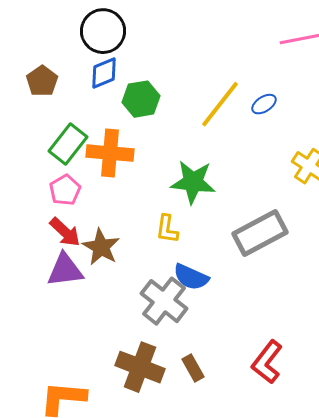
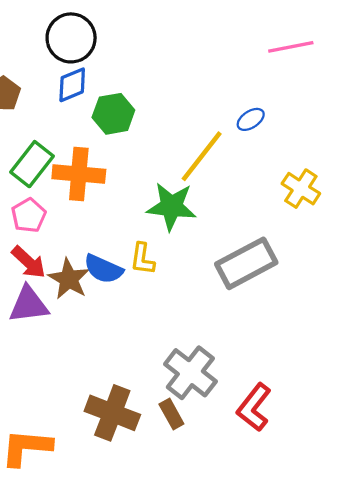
yellow line: (220, 104) -> (202, 156), moved
blue semicircle: (191, 277) -> (103, 269), moved
gray cross: (164, 301) -> (190, 373), moved

